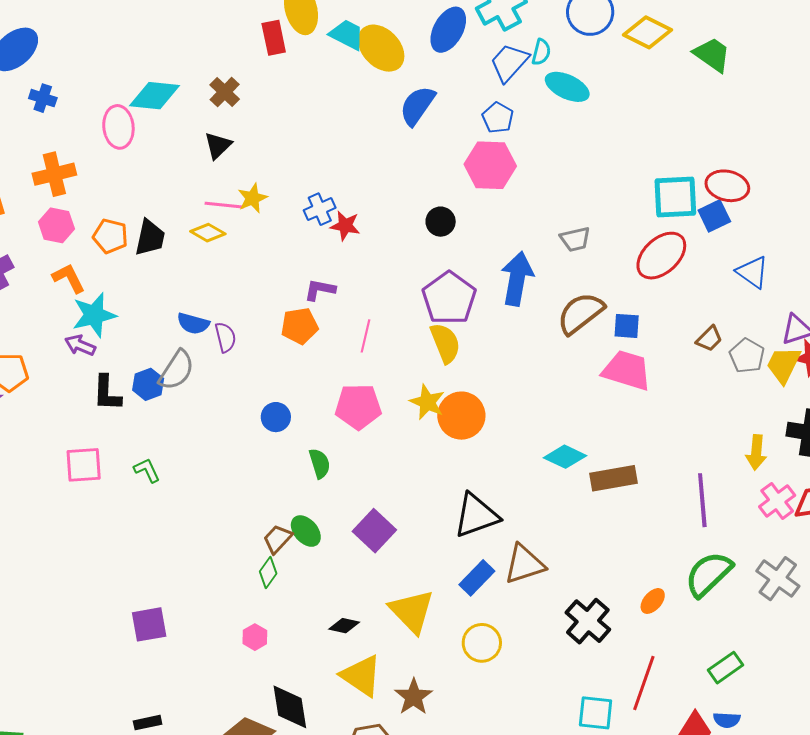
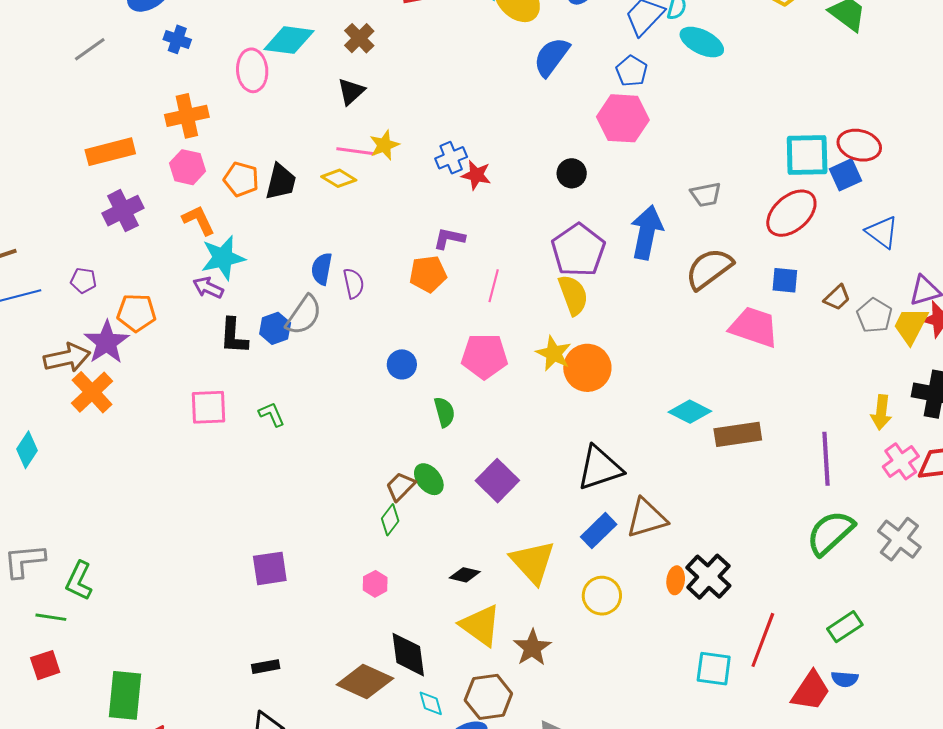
blue semicircle: (193, 324) -> (322, 269), turned 84
blue square: (627, 326) -> (785, 280), moved
orange ellipse: (653, 601) -> (676, 580), moved, turned -36

